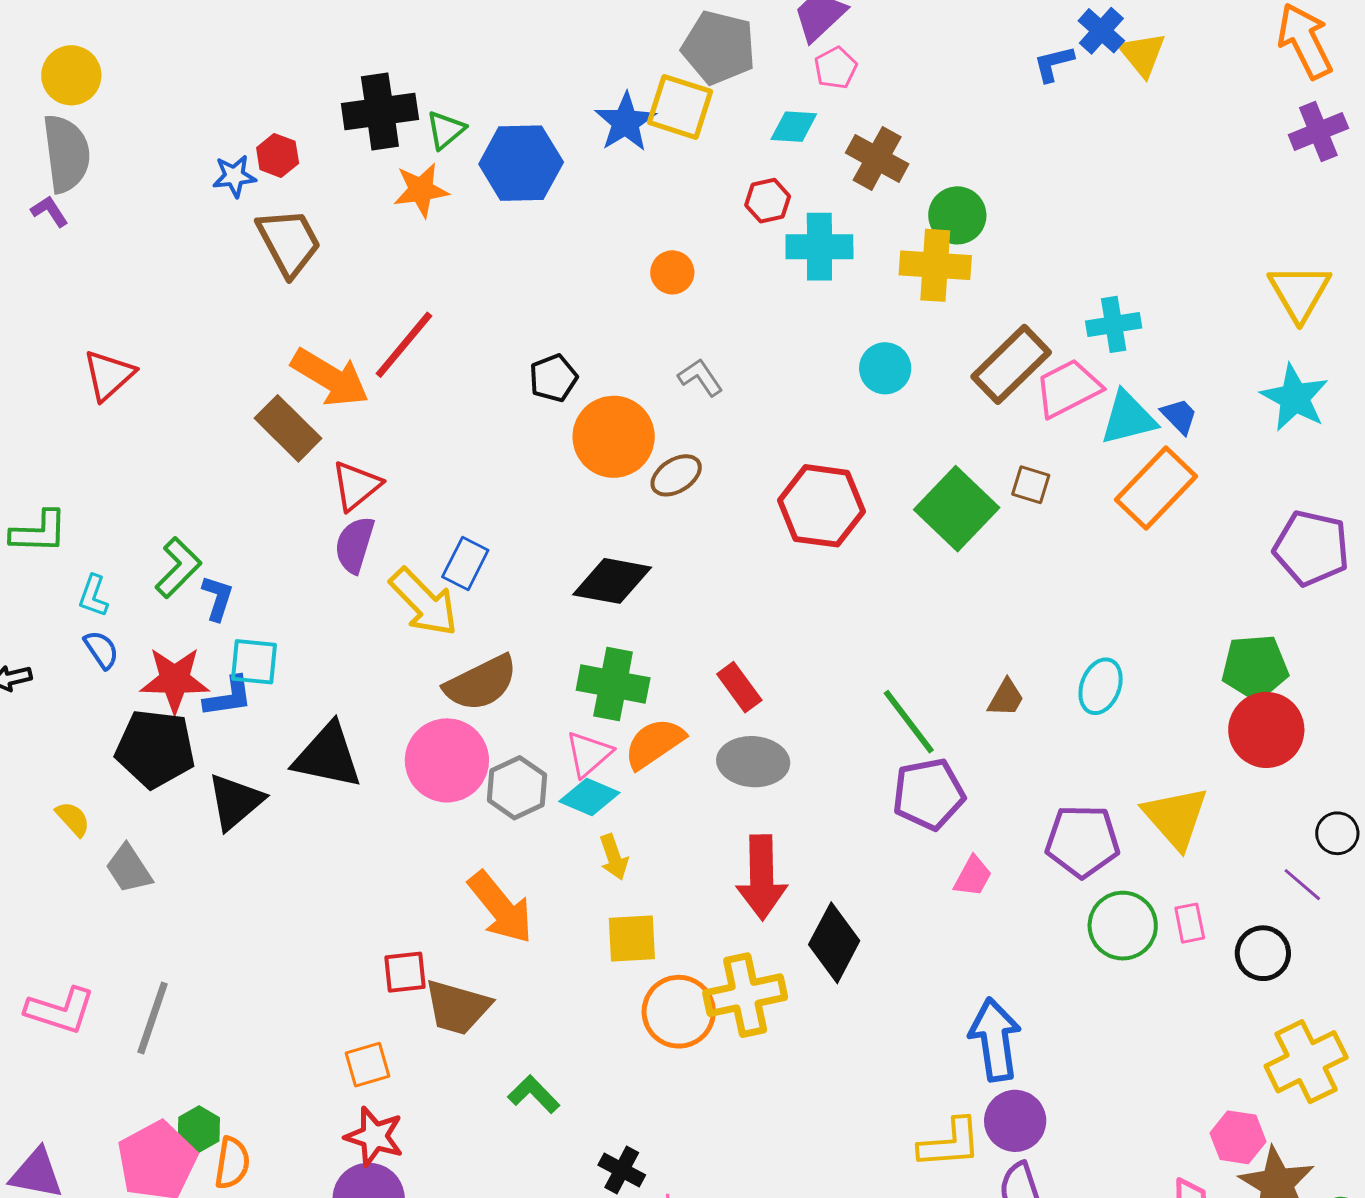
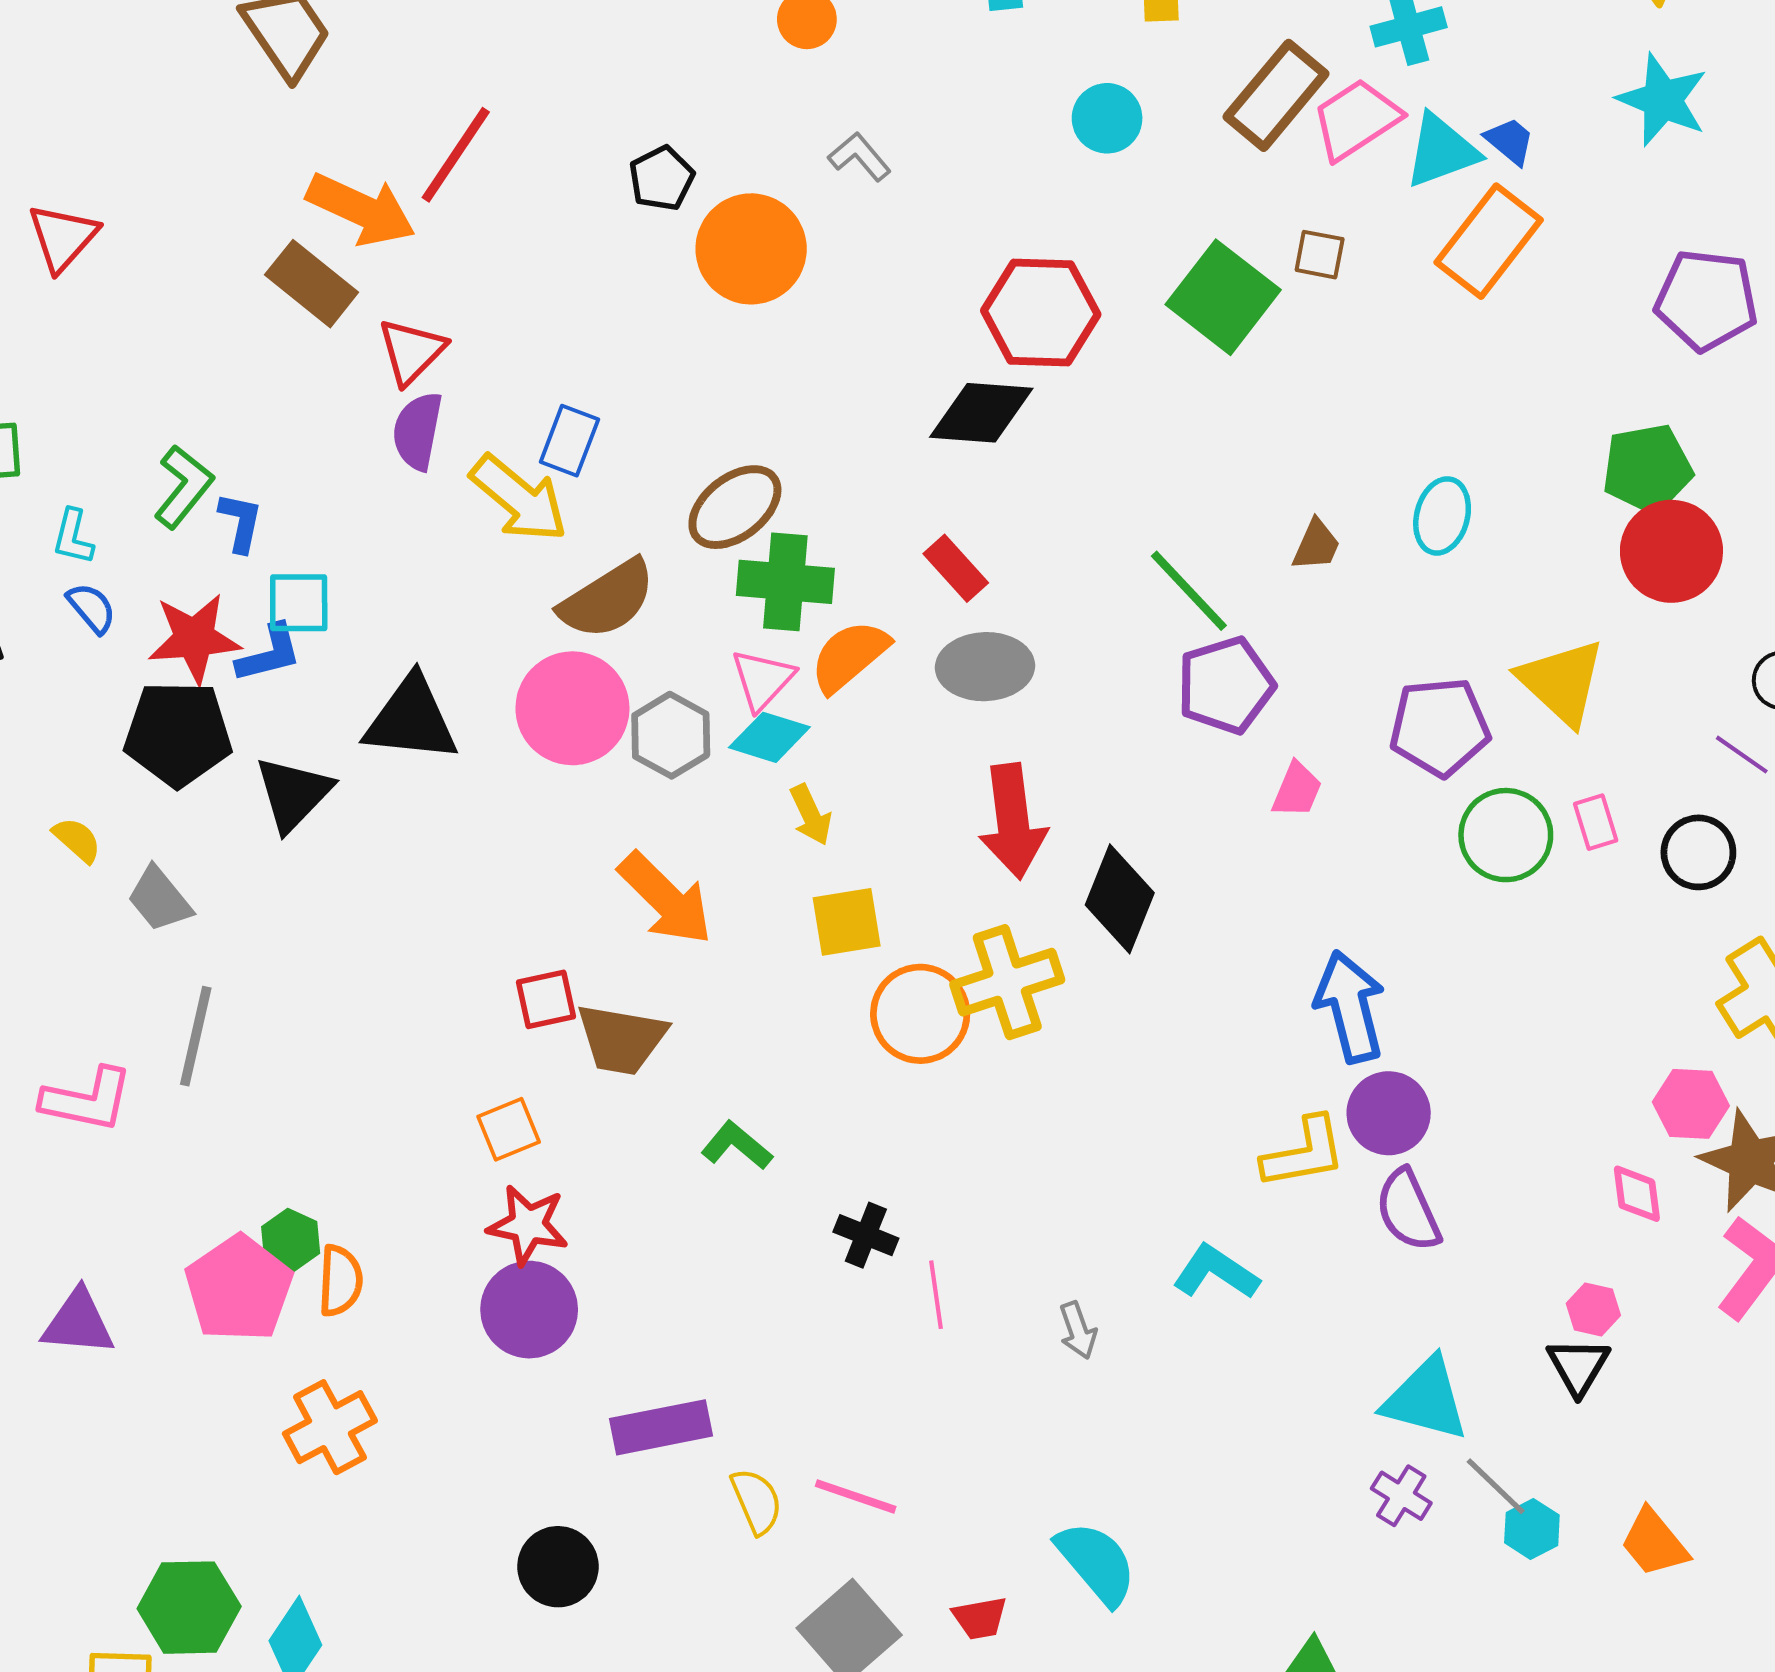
brown ellipse: (676, 475) -> (735, 507), moved, size x1.4
black diamond: (612, 581) -> (981, 413), moved
gray line: (153, 1018) -> (196, 1036), moved

